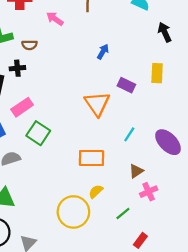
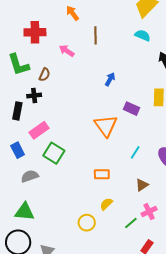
brown semicircle: (29, 45) -> (44, 75), turned -64
orange rectangle: (91, 158) -> (102, 174), size x0.7
pink cross: (149, 192) -> (149, 212), moved
yellow circle: (73, 212) -> (87, 223), size x0.6

